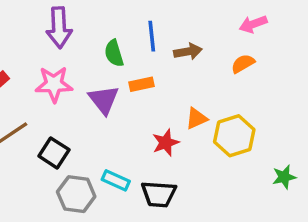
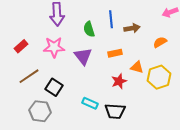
orange semicircle: (243, 64) -> (160, 42), moved
orange rectangle: (142, 84) -> (115, 53), moved
orange triangle: (196, 119) -> (137, 67), turned 40
gray hexagon: (76, 194) -> (40, 111), moved

